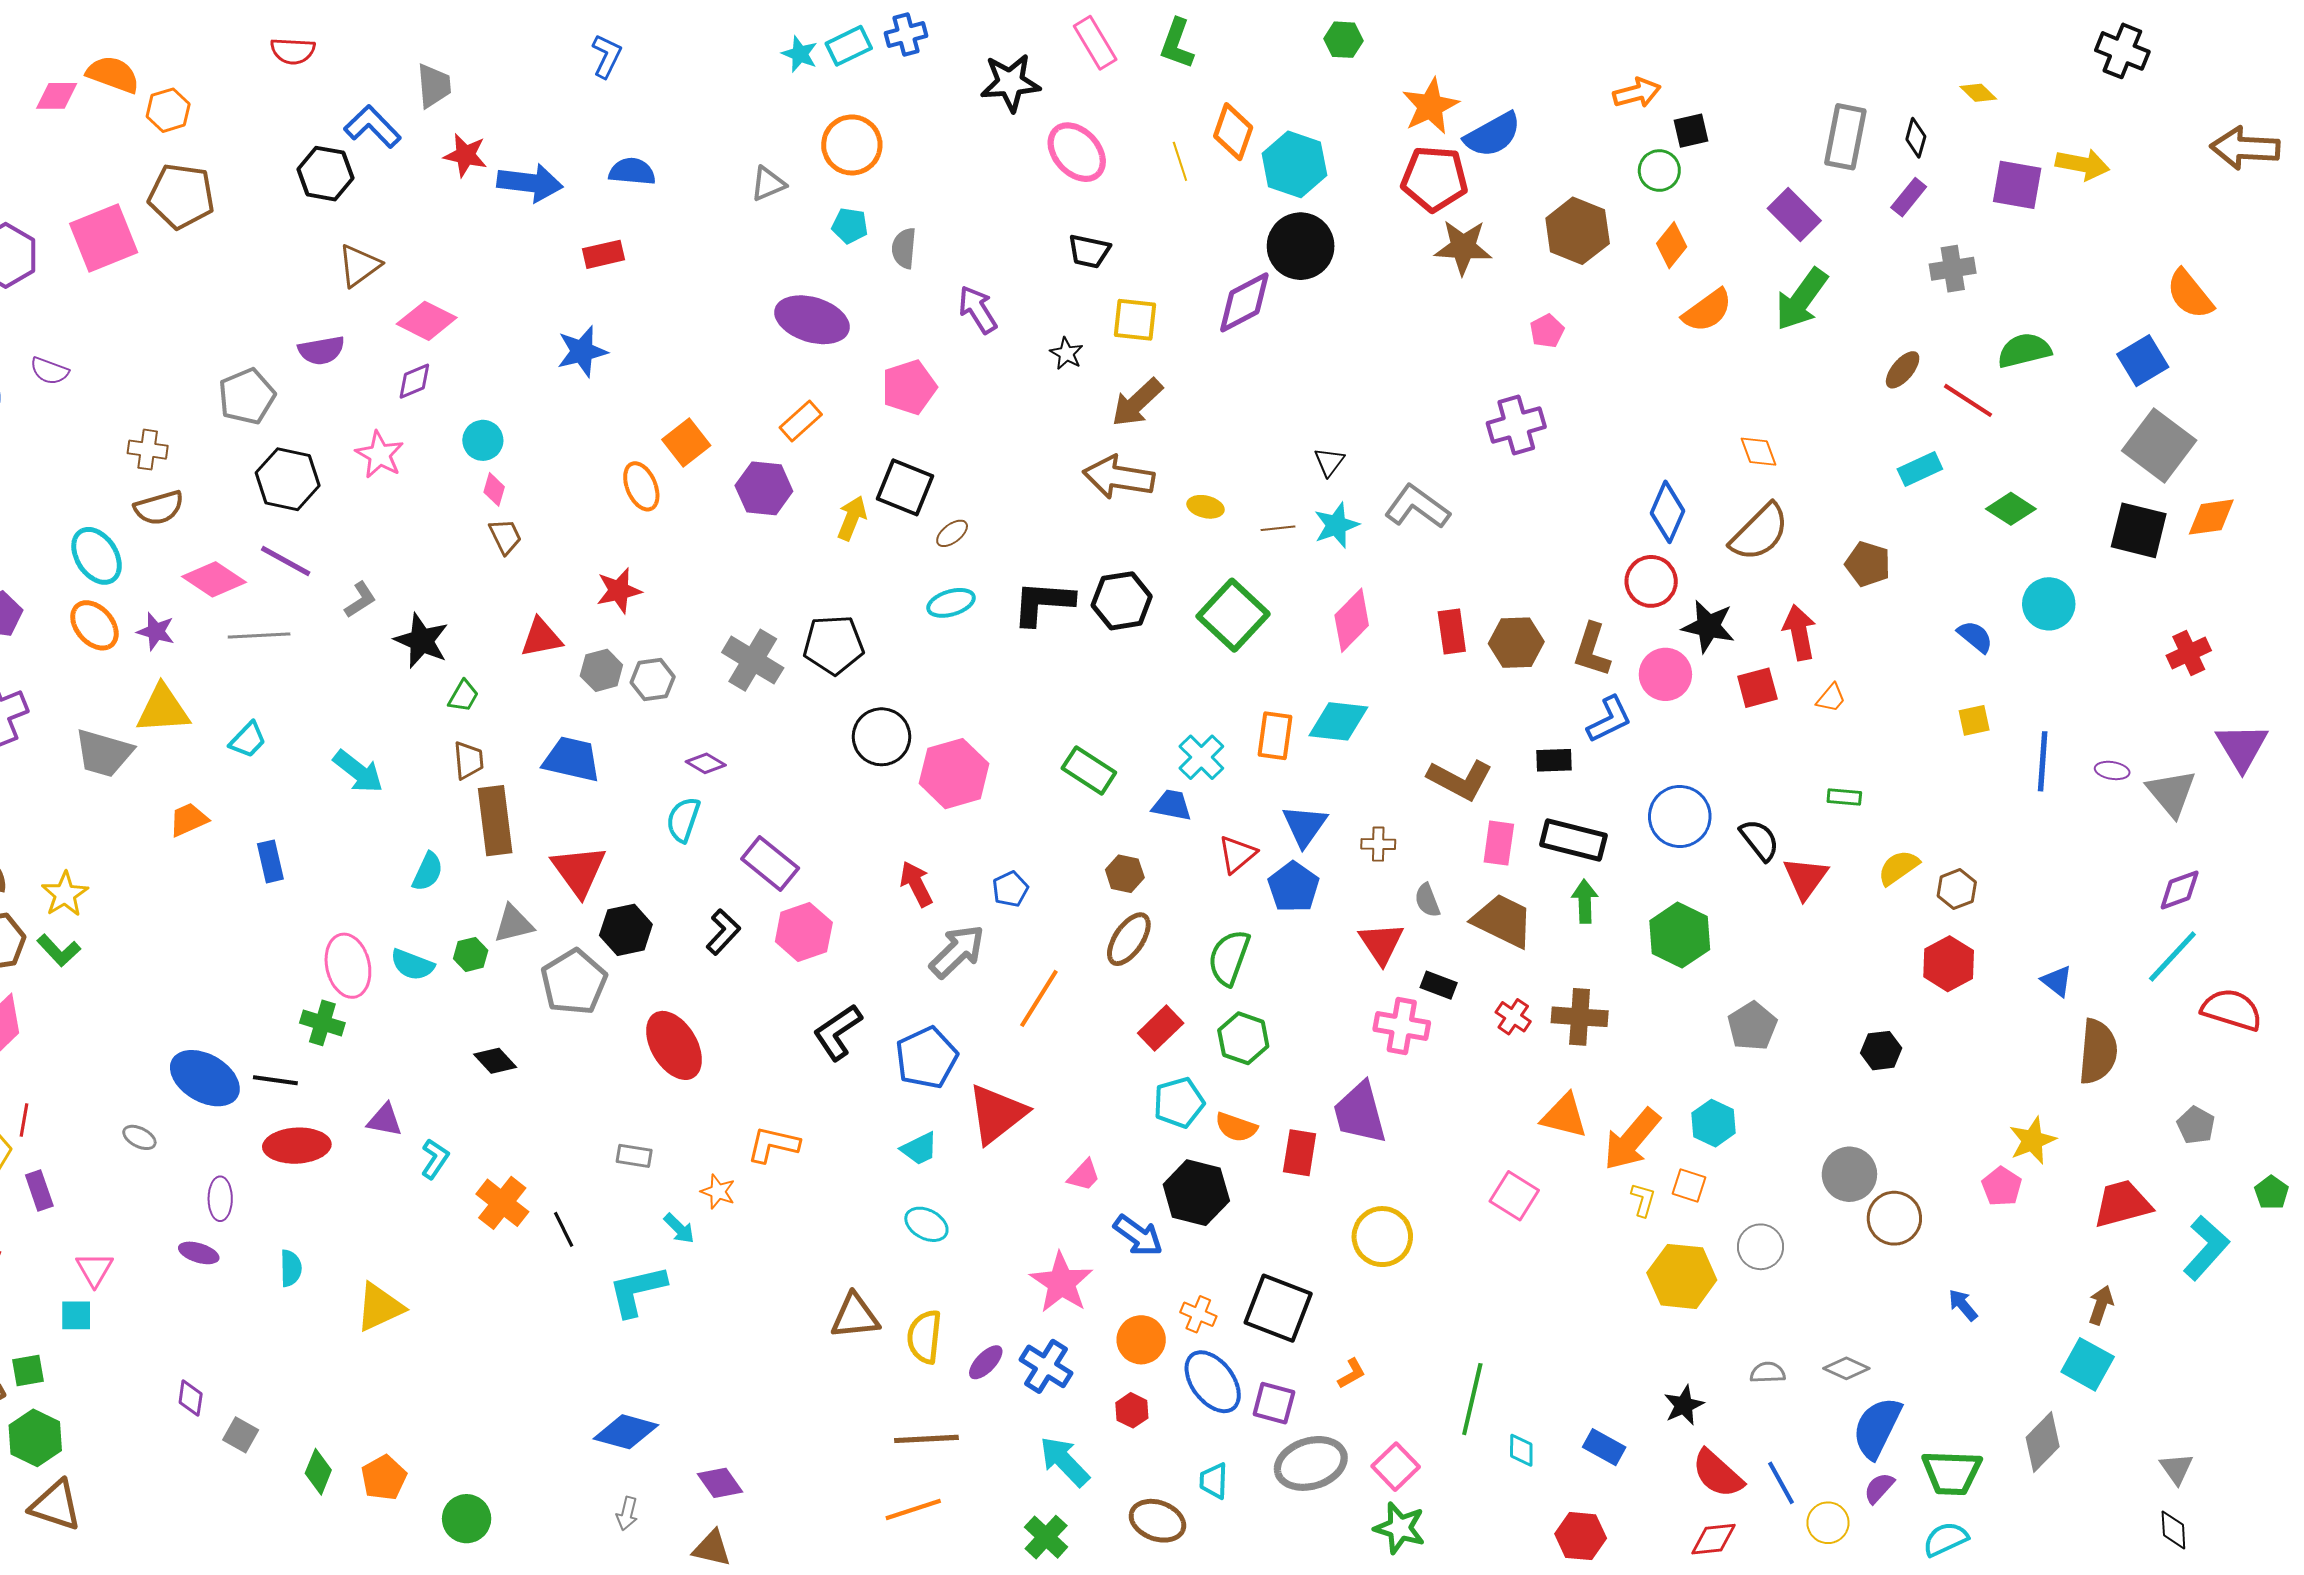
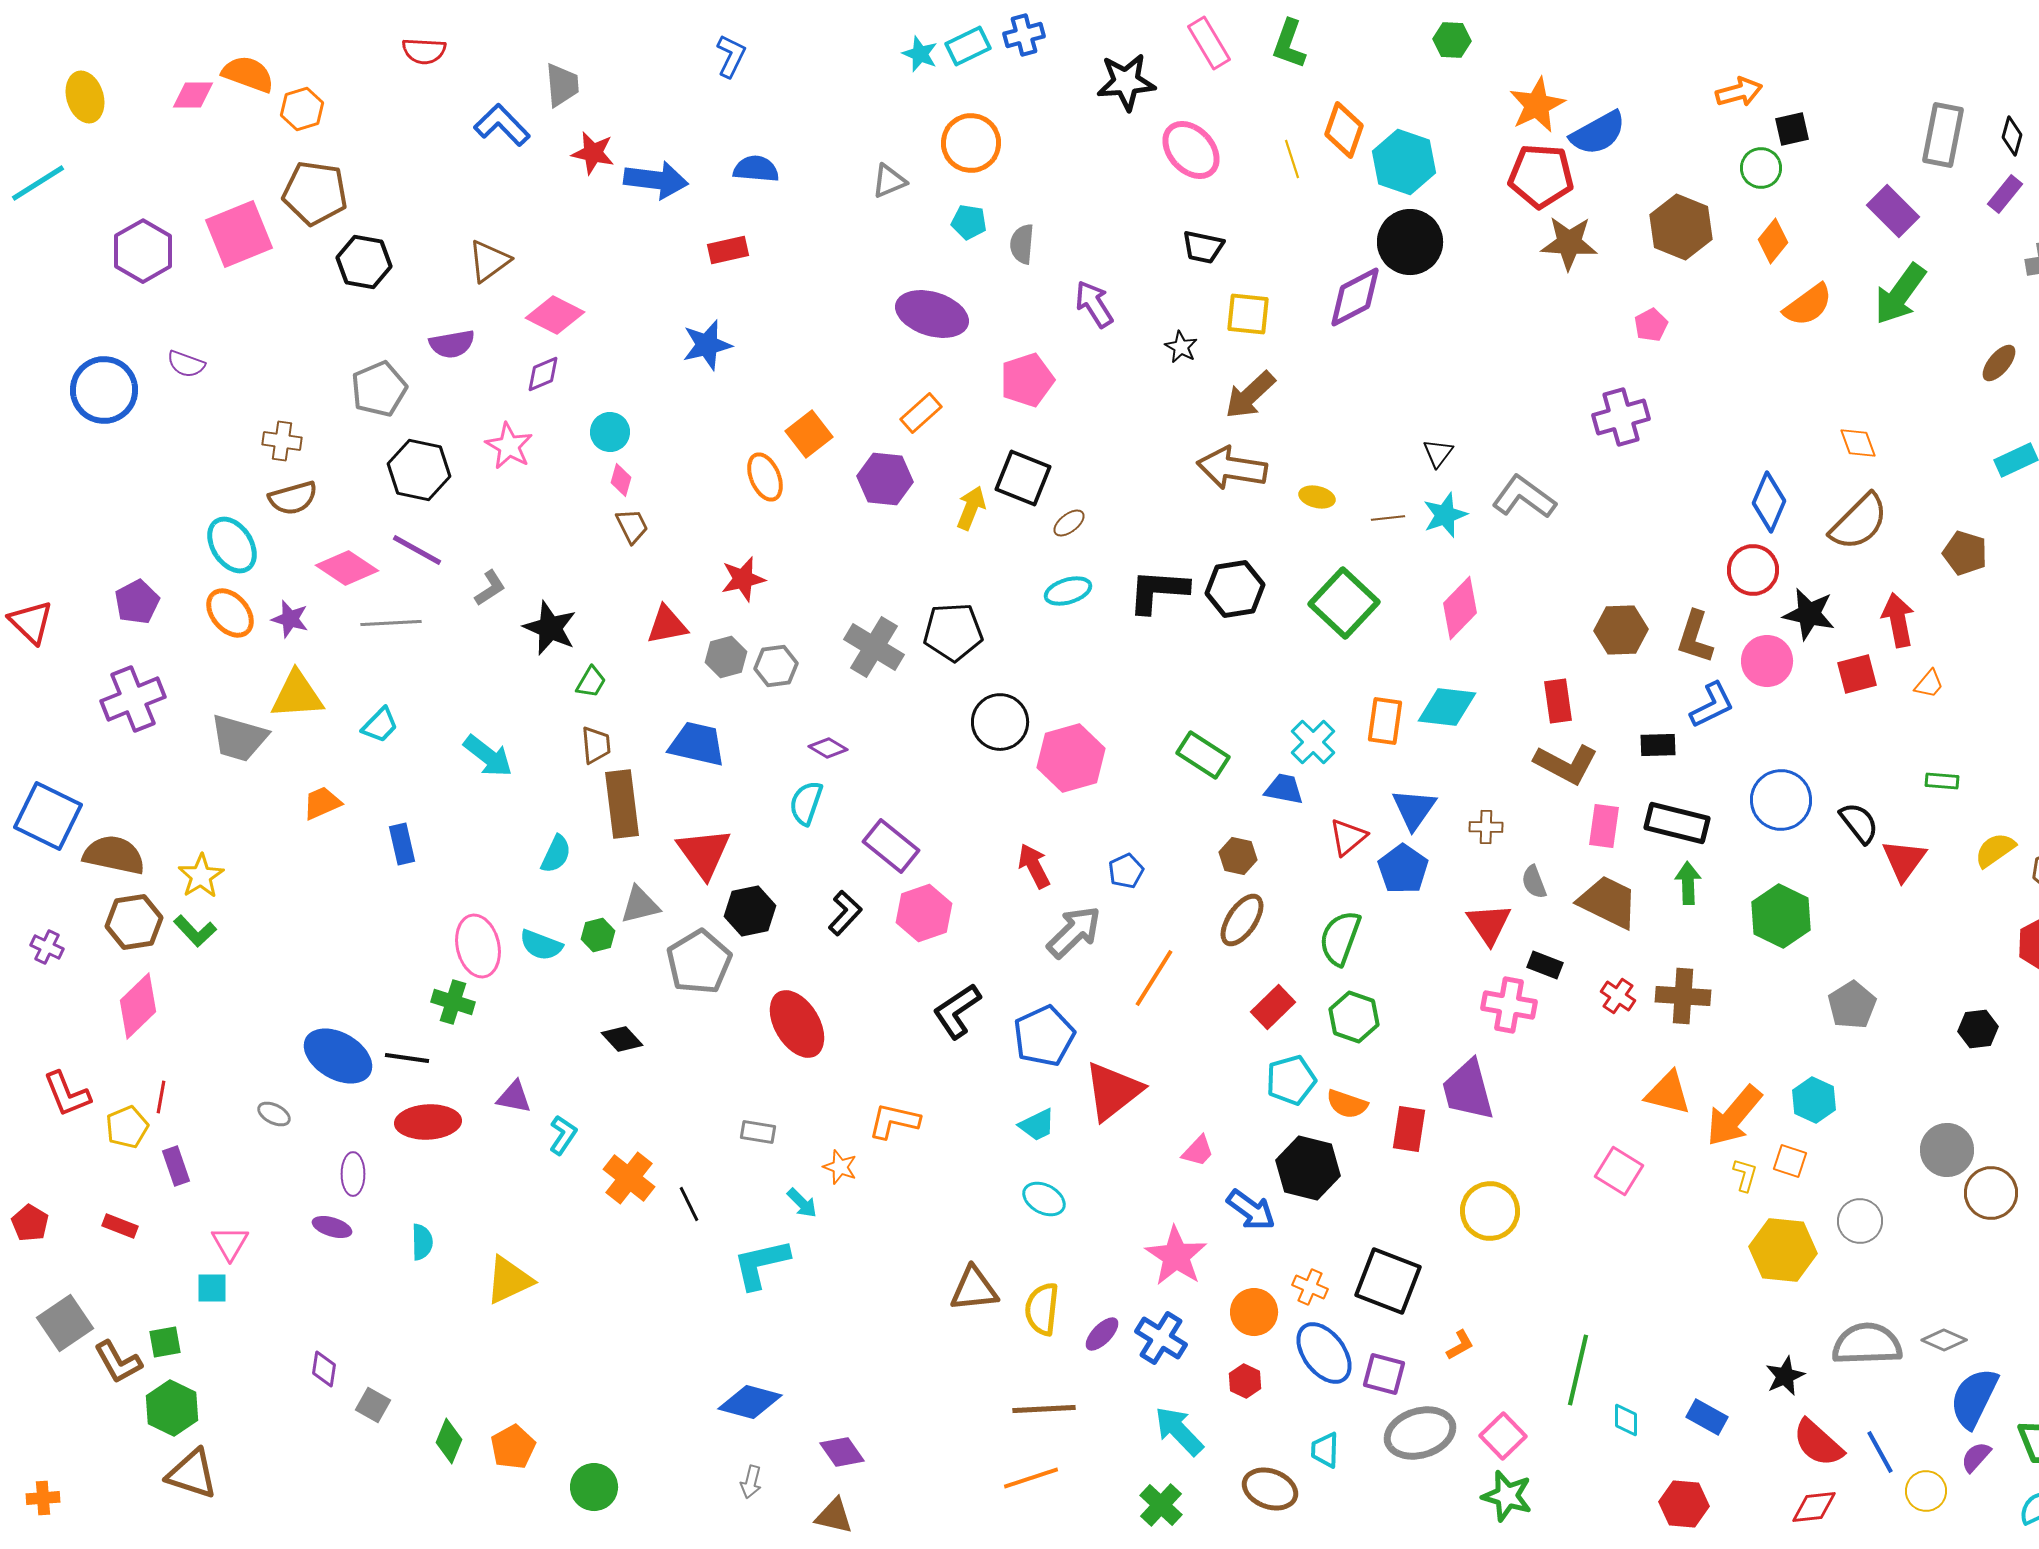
black hexagon: (325, 174) -> (364, 262), moved
red rectangle: (1452, 631) -> (1558, 701), moved
gray semicircle: (1768, 1373) -> (1867, 1344), size x2.0

